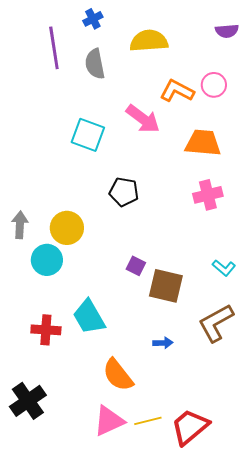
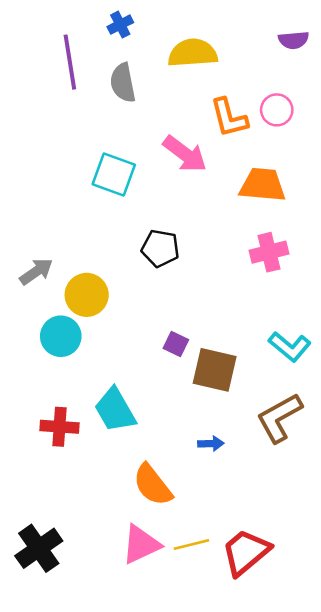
orange L-shape: (177, 91) -> (229, 118), turned -132
gray arrow: (20, 225) -> (36, 272), moved, turned 52
cyan L-shape: (224, 268) -> (290, 347), size x1.4
black cross: (28, 401) -> (39, 548), moved

